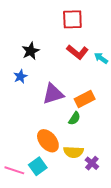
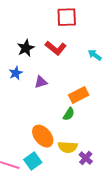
red L-shape: (78, 52) -> (56, 48), moved
purple triangle: (53, 94) -> (41, 82), moved, size x0.6

